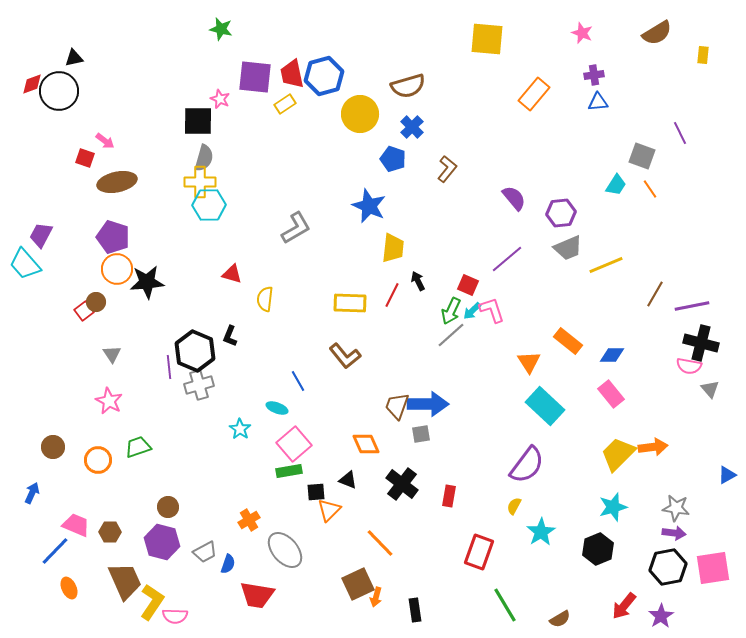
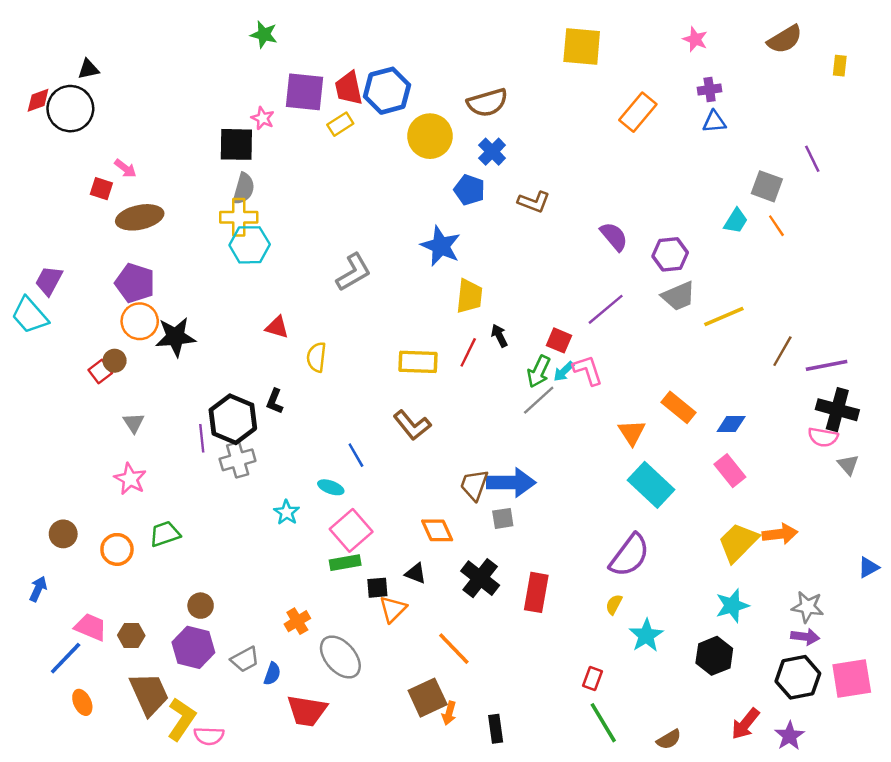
brown L-shape: (447, 169) -> (534, 202), turned 72
red rectangle: (449, 496) -> (536, 592), size x1.5
red rectangle: (479, 552) -> (592, 678), moved, size x0.6

